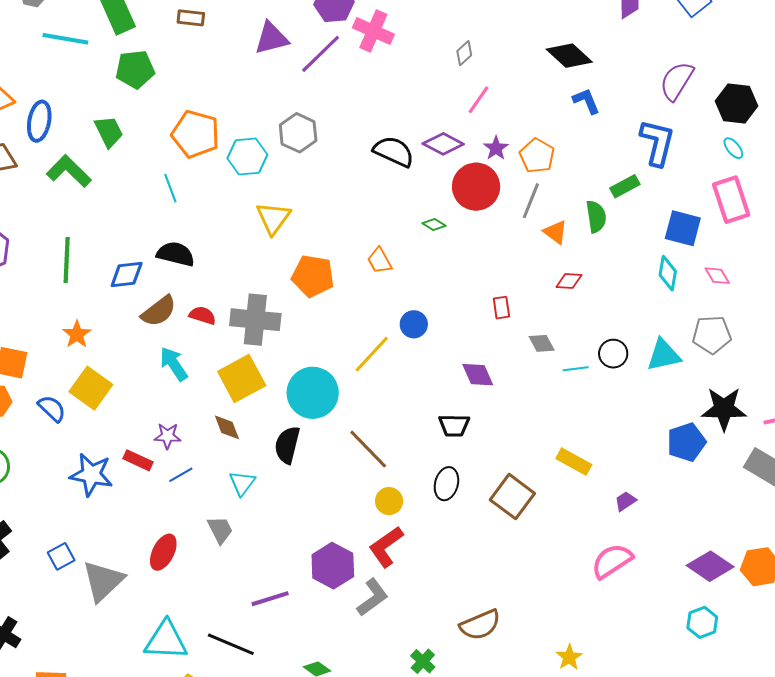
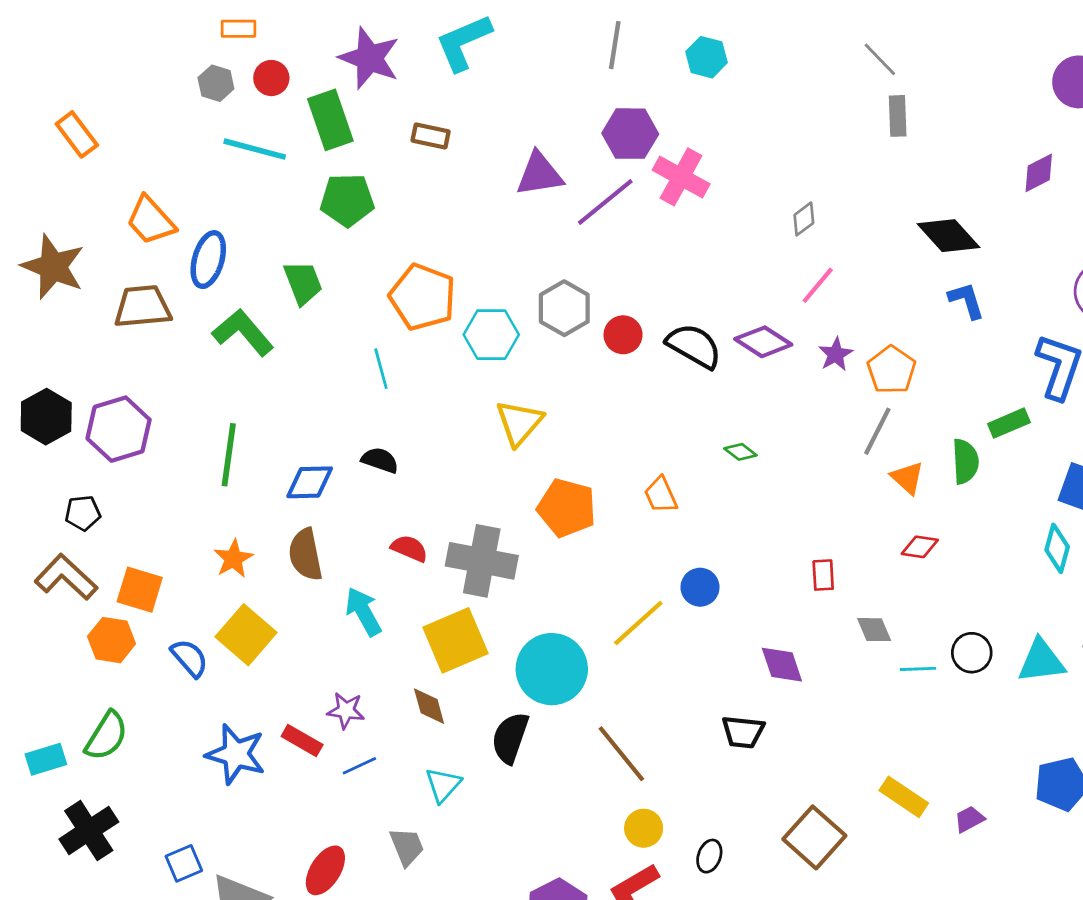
red circle: (476, 187) -> (623, 335), moved, size x0.6
black semicircle: (176, 254) -> (380, 460), size x0.7
brown semicircle: (159, 311) -> (305, 555), moved, turned 111
black ellipse: (446, 484) -> (709, 856), moved, size x0.7
purple trapezoid: (625, 501) -> (969, 819), moved

